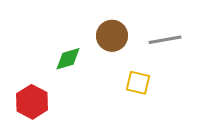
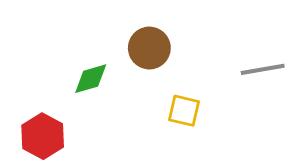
gray line: (165, 40) -> (263, 69), moved

